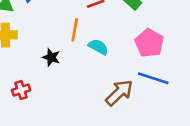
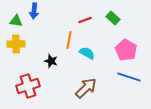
red cross: (21, 90) -> (28, 86), size x1.6
brown arrow: (119, 93) -> (86, 88), moved

